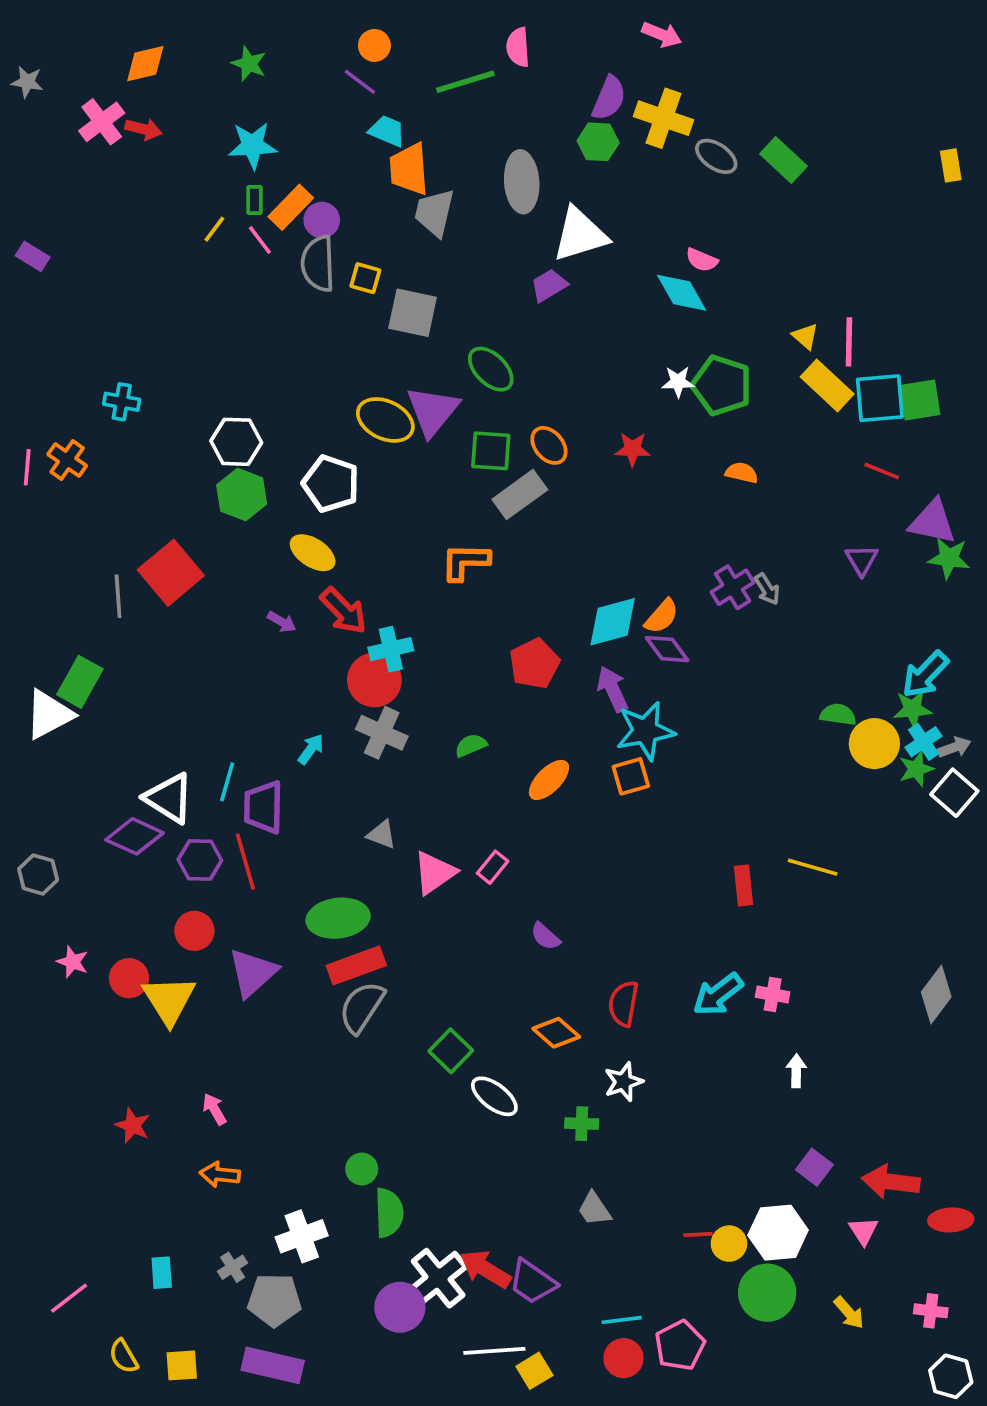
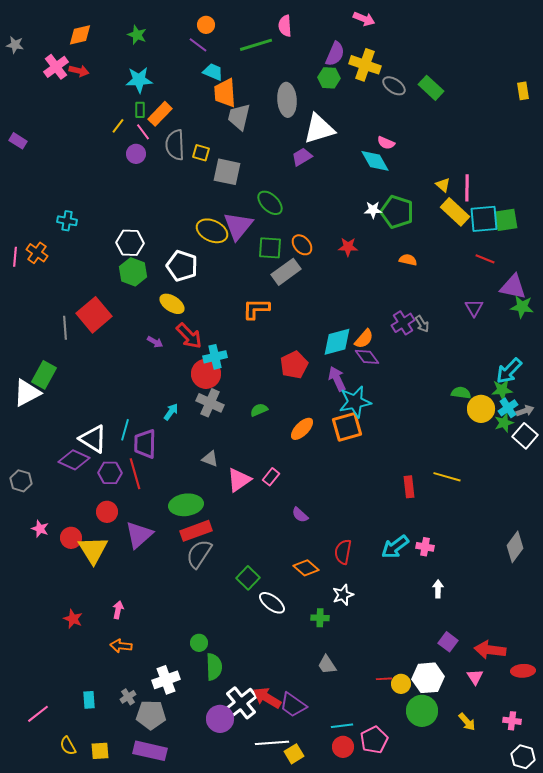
purple circle: (322, 220) -> (136, 154), moved
orange square: (631, 776) -> (347, 427), size x1.4
pink arrow: (214, 1109) -> (118, 610), turned 42

